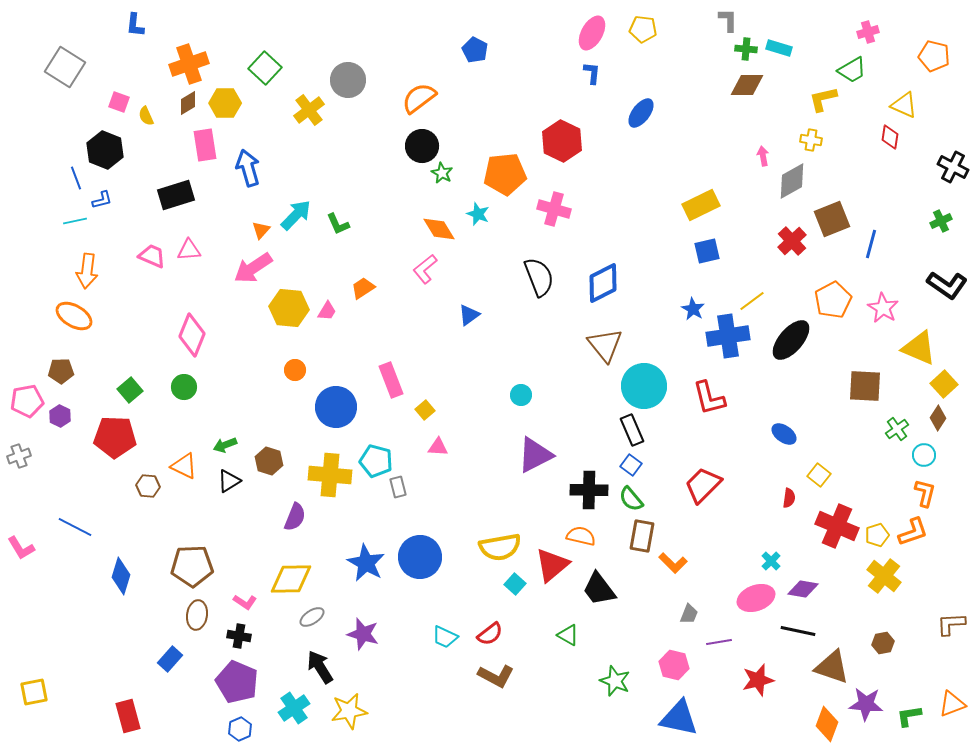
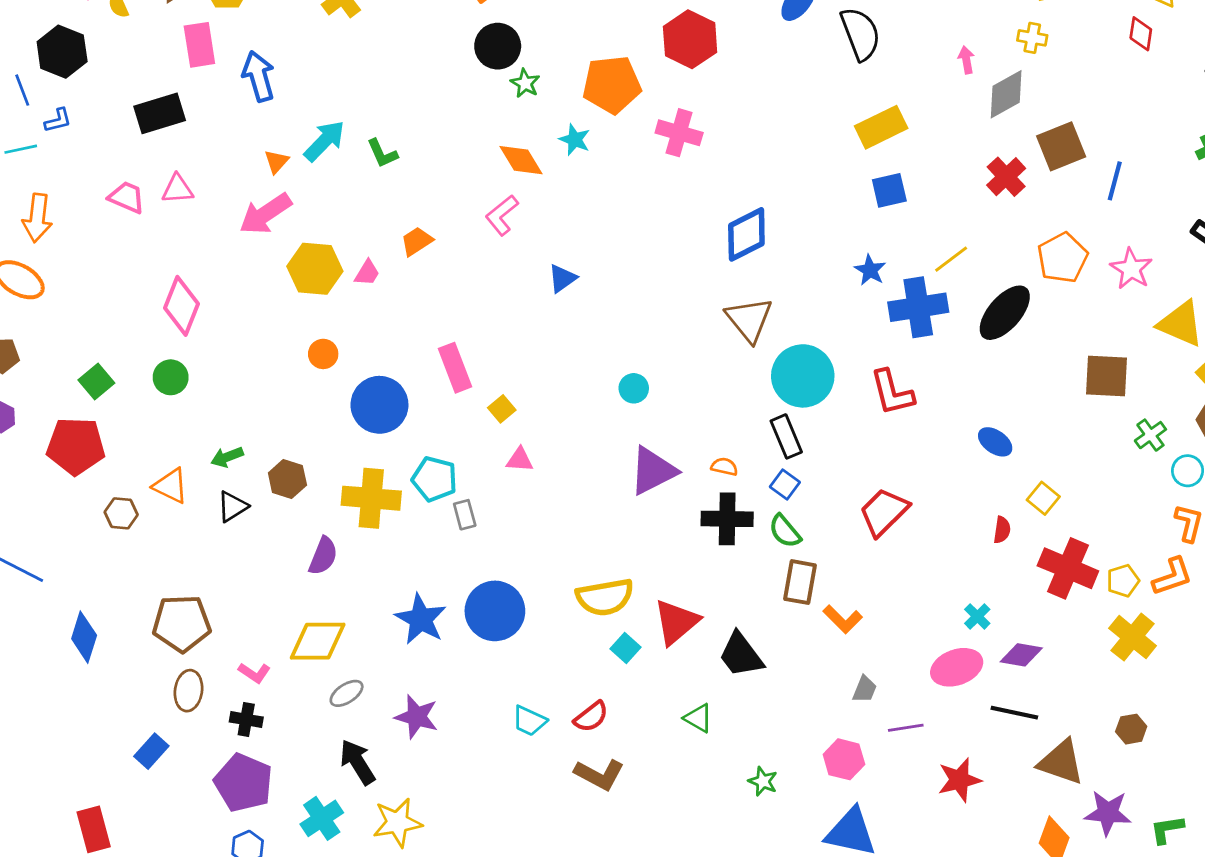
black semicircle: (539, 277) -> (860, 34), moved
orange semicircle: (581, 536) -> (724, 467), moved, size x0.7
green star: (615, 681) -> (763, 781), size x0.7

